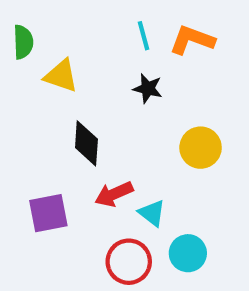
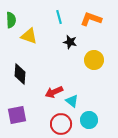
cyan line: (144, 36) -> (59, 17), moved
black diamond: (86, 143) -> (20, 74), moved
yellow circle: (201, 148) -> (94, 60), moved
purple square: (48, 213) -> (17, 115), moved

